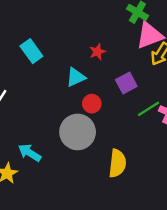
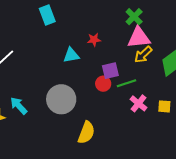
cyan rectangle: (31, 51) -> (47, 15), moved
red circle: (92, 104) -> (103, 84), moved
green line: (149, 109) -> (127, 83), moved

